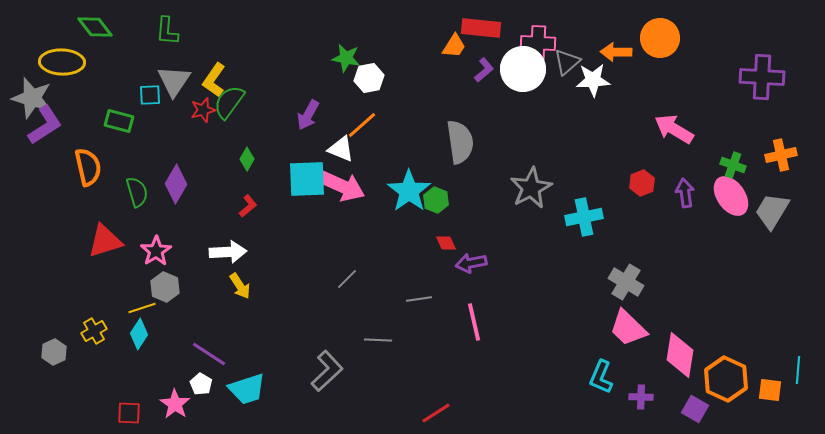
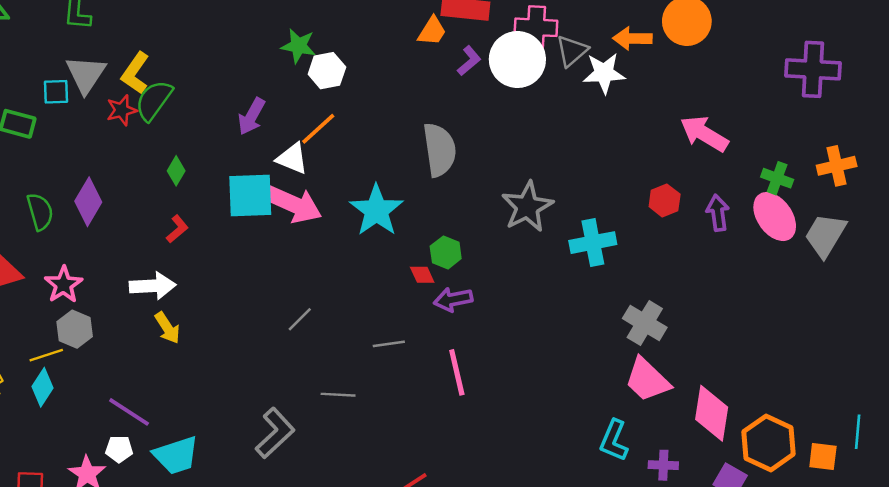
green hexagon: (436, 200) -> (446, 252), moved
white pentagon: (201, 384) -> (119, 449), turned -30

